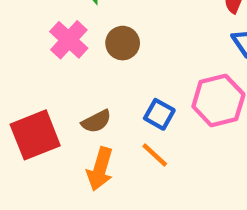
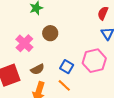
pink cross: (69, 40) -> (24, 43), moved

